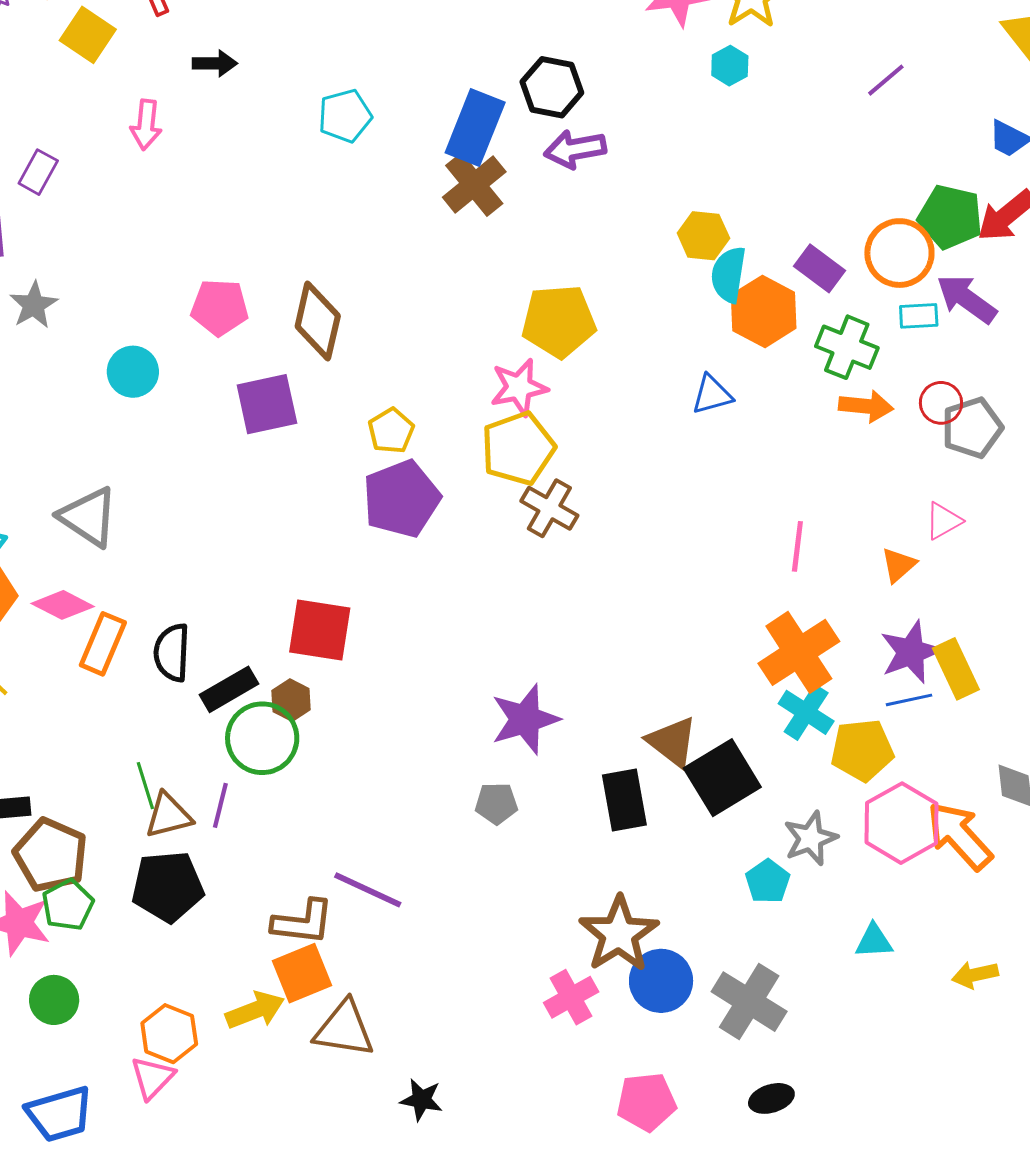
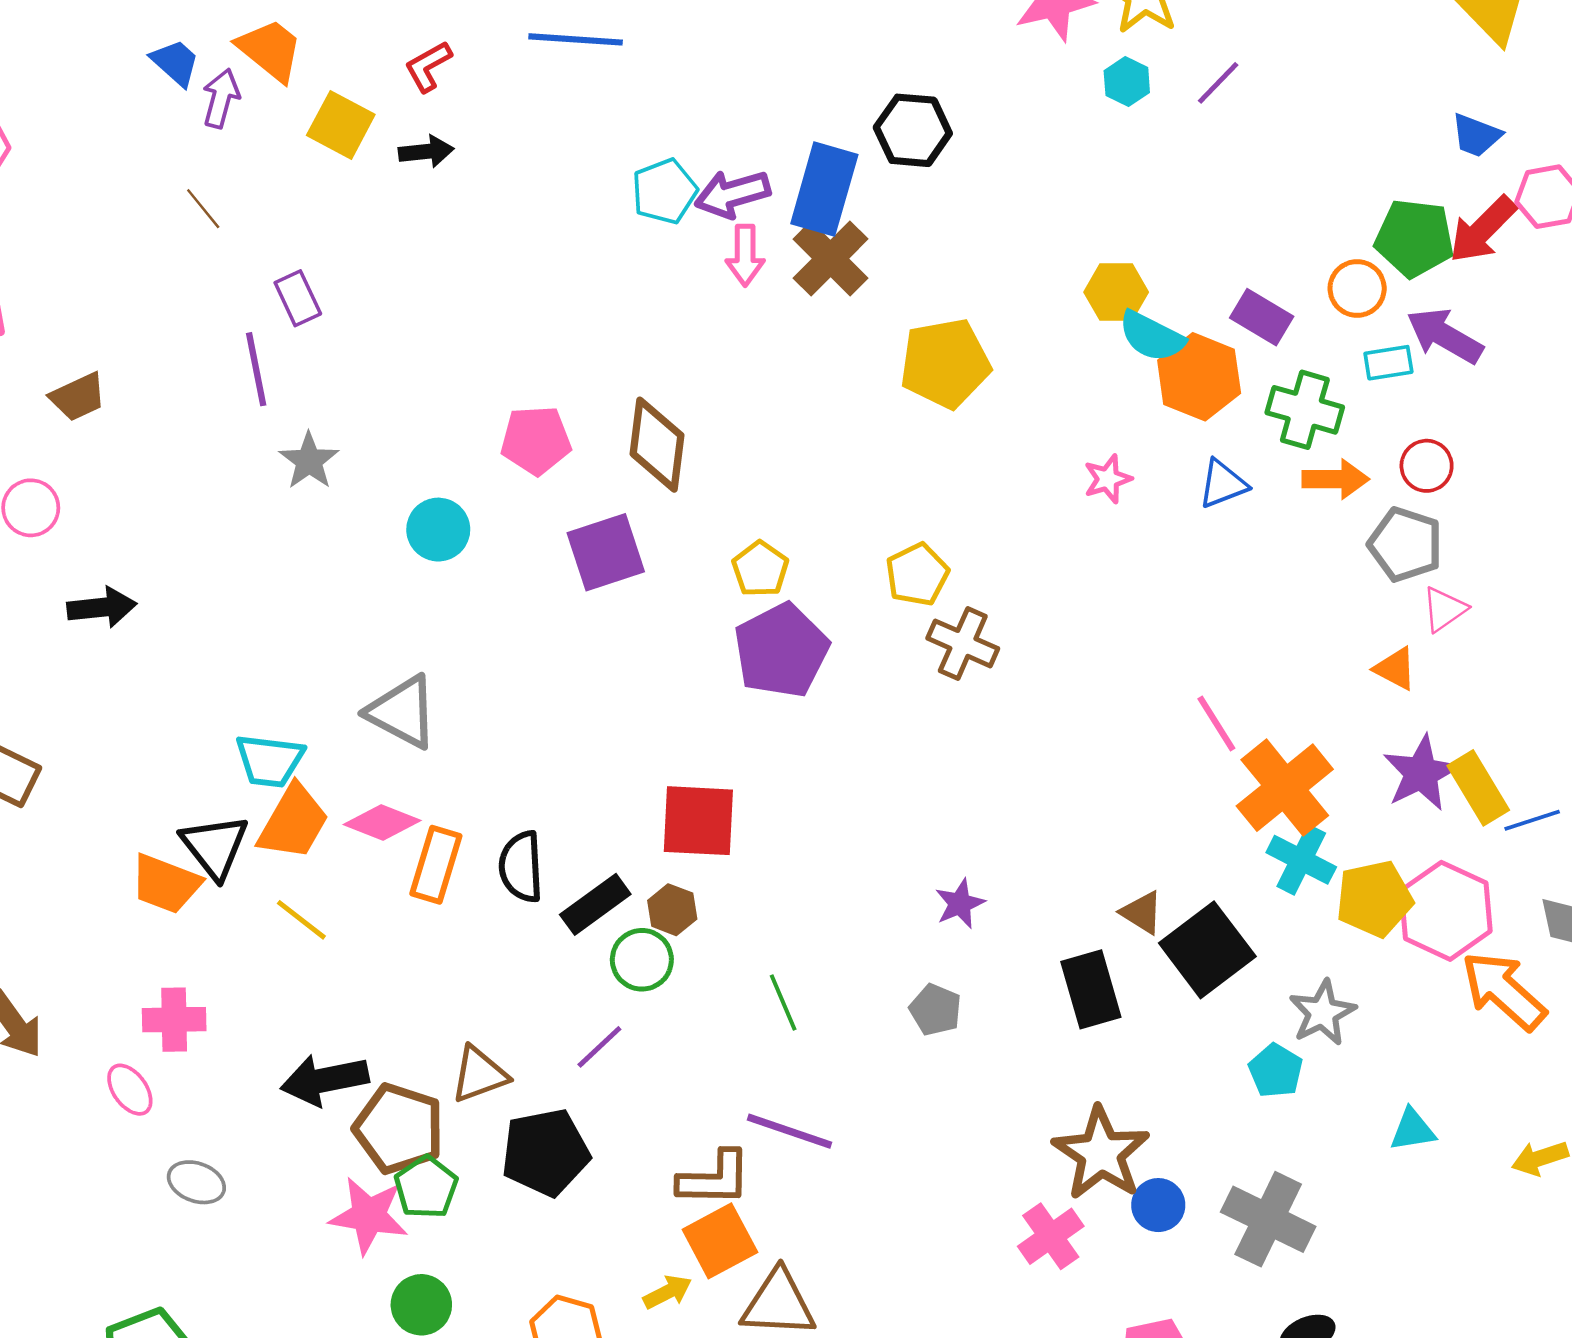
black arrow: (215, 63) -> (426, 152), moved
purple line: (886, 80) -> (1218, 83), moved
pink arrow: (146, 125) -> (745, 255), moved
purple arrow: (575, 149) -> (732, 194), moved
purple rectangle: (38, 172) -> (298, 298), turned -48
orange circle: (899, 253) -> (1357, 288), size x0.7
cyan semicircle: (729, 275) -> (1152, 336), turned -66
yellow pentagon: (559, 321) -> (945, 363), moved
pink star: (519, 387) -> (1108, 479), moved, size x0.7
blue triangle: (712, 395) -> (1223, 484), moved
gray pentagon: (972, 428) -> (1405, 544), moved, turned -30
yellow pentagon: (518, 448) -> (917, 574), size x0.7
pink line: (797, 546) -> (1216, 723), moved, turned -33
orange triangle: (899, 565) -> (1395, 669), turned -45
blue line: (909, 700) -> (1532, 820), moved
purple star: (525, 719) -> (960, 904), size x0.6
green circle: (262, 738) -> (642, 960), size x0.7
brown triangle: (672, 742) -> (1142, 913), size x0.7
green line: (145, 786) -> (783, 1003), moved
gray pentagon: (496, 803) -> (935, 1010), turned 30
purple line: (220, 805) -> (599, 1047), turned 39
brown triangle: (168, 816) -> (479, 1074), moved
pink hexagon: (901, 823) -> (1446, 911), moved
blue circle: (661, 981) -> (1158, 1205), size x0.7
yellow arrow: (255, 1010) -> (668, 1292), size x0.7

